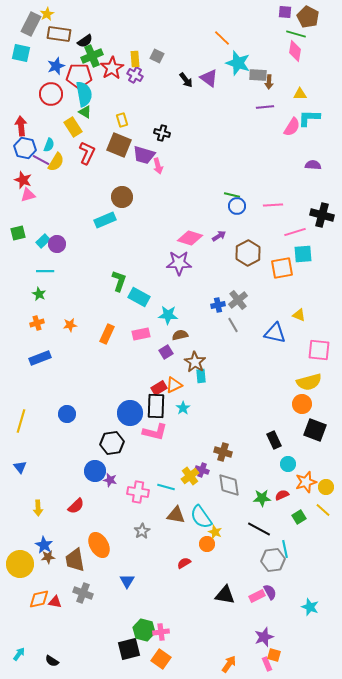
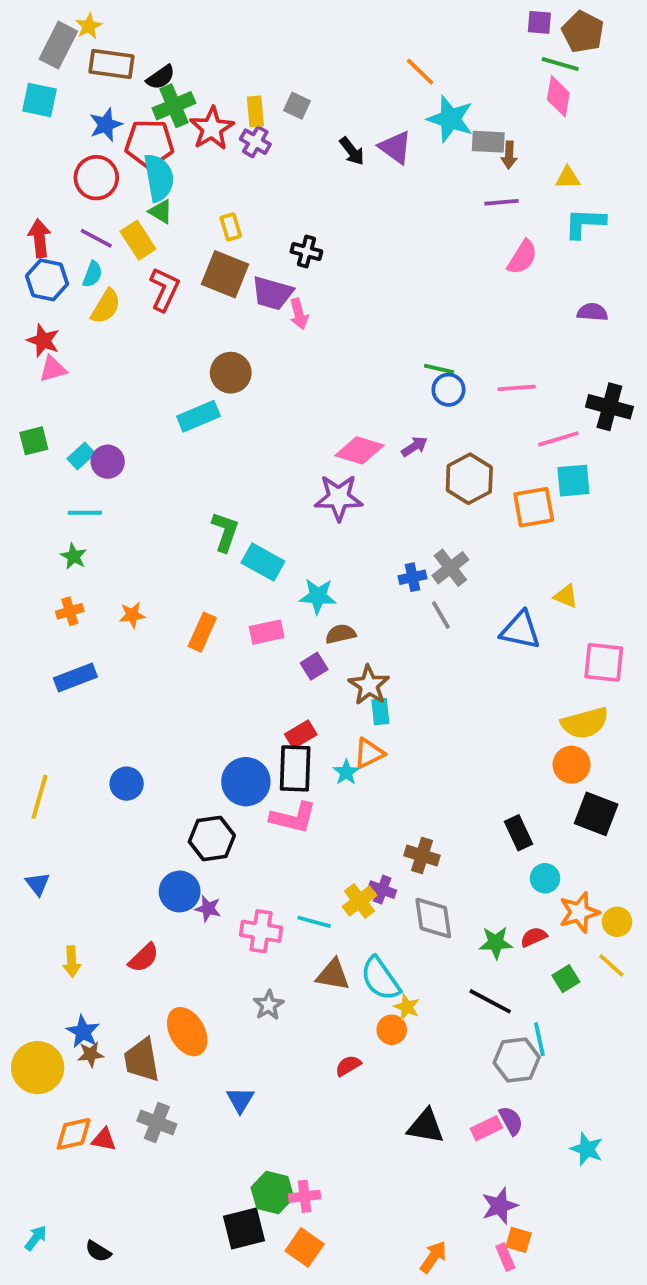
pink semicircle: (292, 127) -> (522, 257), moved
purple line: (41, 160) -> (96, 238), moved
orange triangle: (174, 385) -> (369, 753), moved

